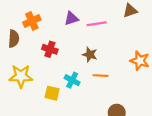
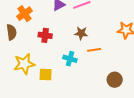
yellow square: (52, 93) -> (46, 75), moved

